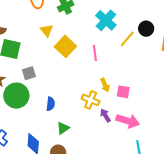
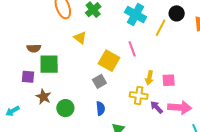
yellow square: (65, 46) -> (109, 61), moved
gray square: (29, 73) -> (99, 81), moved
yellow arrow: (105, 85) -> (149, 78), turned 48
green circle: (16, 96) -> (65, 108), size x0.7

